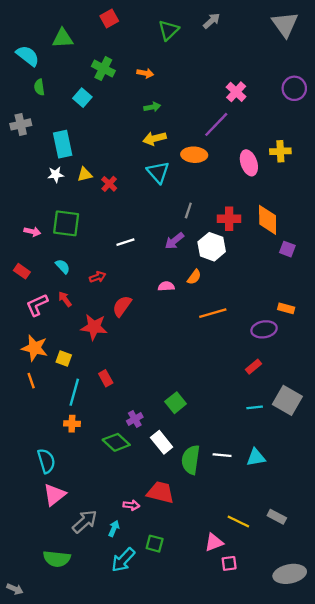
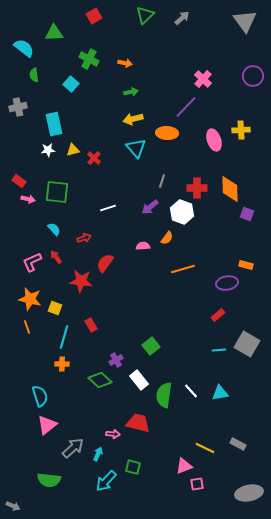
green triangle: (169, 30) -> (145, 15), moved
red rectangle: (22, 271) -> (19, 181), moved
white line: (222, 455) -> (191, 391), turned 42

